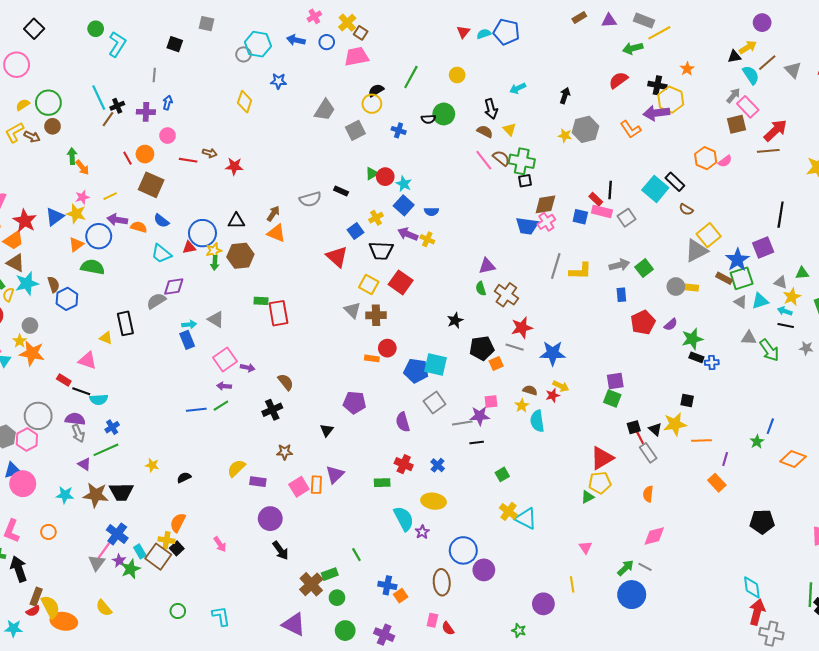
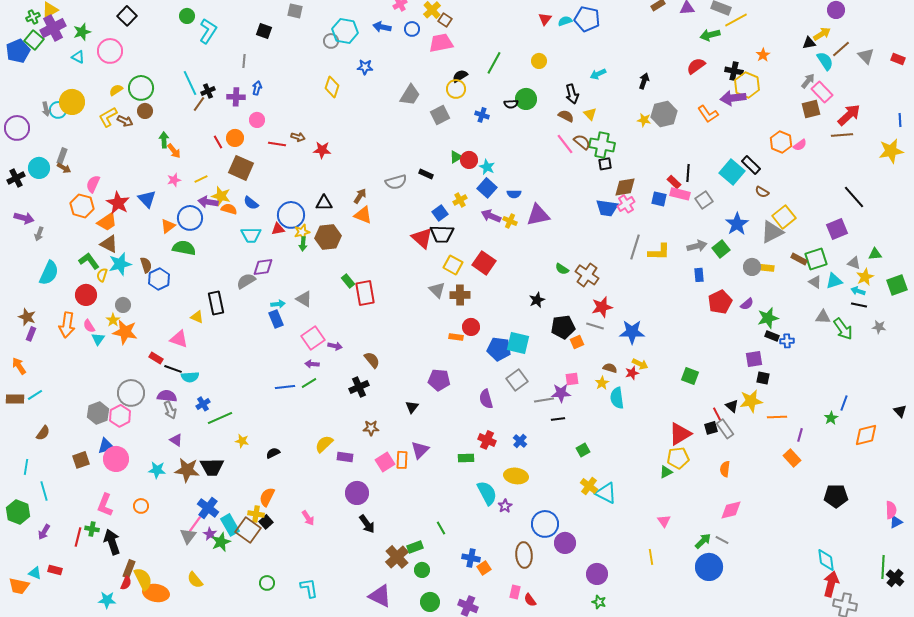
yellow star: (76, 214) -> (221, 196), moved
black line: (781, 215) -> (854, 197), turned -50
blue triangle: (55, 217) -> (147, 199), turned -36
black trapezoid: (381, 251) -> (442, 234), moved
cyan trapezoid: (161, 254) -> (251, 235), turned -40
blue star: (737, 260) -> (737, 224), moved
purple triangle: (487, 266) -> (538, 215), moved, size x1.4
green semicircle: (481, 289) -> (562, 269), turned -40
green rectangle: (261, 301) -> (348, 281), turned 48
purple square: (615, 381) -> (754, 359), moved
black square: (634, 427) -> (711, 428), moved
green line: (106, 450) -> (220, 418), moved
orange diamond: (793, 459) -> (866, 435), turned -35
cyan rectangle: (140, 551) -> (230, 525), size x1.5
purple circle: (543, 604) -> (597, 574), moved
red semicircle: (33, 611) -> (126, 583), turned -40

